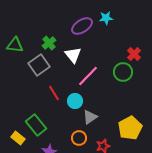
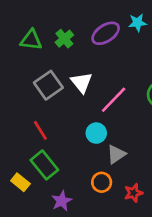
green cross: (49, 43) -> (64, 39), moved
green triangle: (15, 45) -> (31, 40), moved
white triangle: (73, 55) -> (82, 83), moved
red line: (54, 93) -> (40, 130), moved

